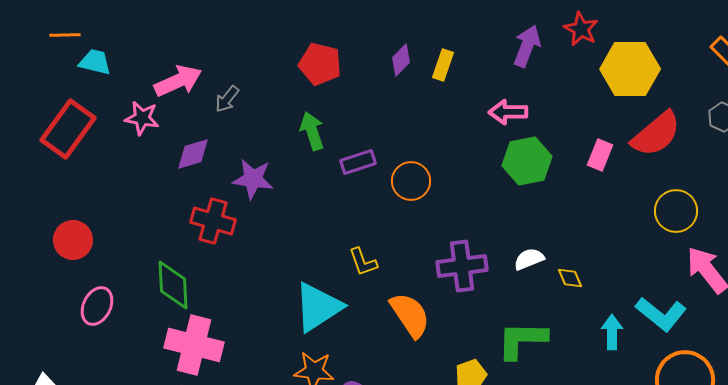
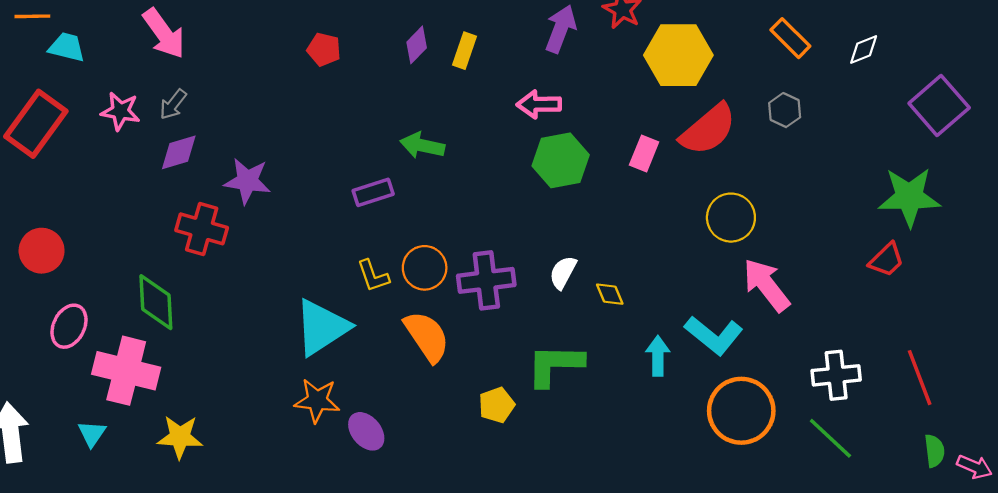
red pentagon: (320, 64) -> (324, 49), size x0.7
pink arrow: (178, 81) -> (164, 33), moved, turned 78
gray arrow: (227, 99) -> (173, 104), moved
green arrow: (312, 131) -> (422, 146), moved, turned -60
purple rectangle: (358, 162) -> (373, 192), moved
orange circle: (411, 181) -> (425, 268), moved
white semicircle: (529, 259) -> (563, 272), turned -40
pink cross: (194, 345) -> (126, 371), moved

